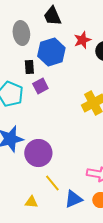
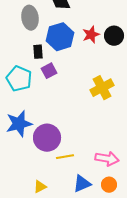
red star: (82, 40) -> (91, 35), moved
yellow line: (52, 183) -> (65, 157), moved, turned -60
yellow triangle: (31, 202) -> (40, 187), turned -32

